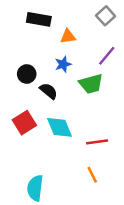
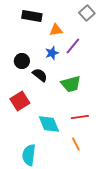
purple line: (107, 56) -> (73, 46), moved
green trapezoid: (91, 84) -> (71, 84), moved
cyan diamond: (59, 127) -> (49, 124), moved

